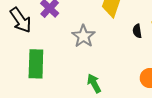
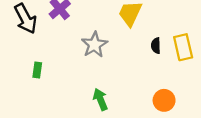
green rectangle: (36, 64) -> (37, 70), size x0.5

